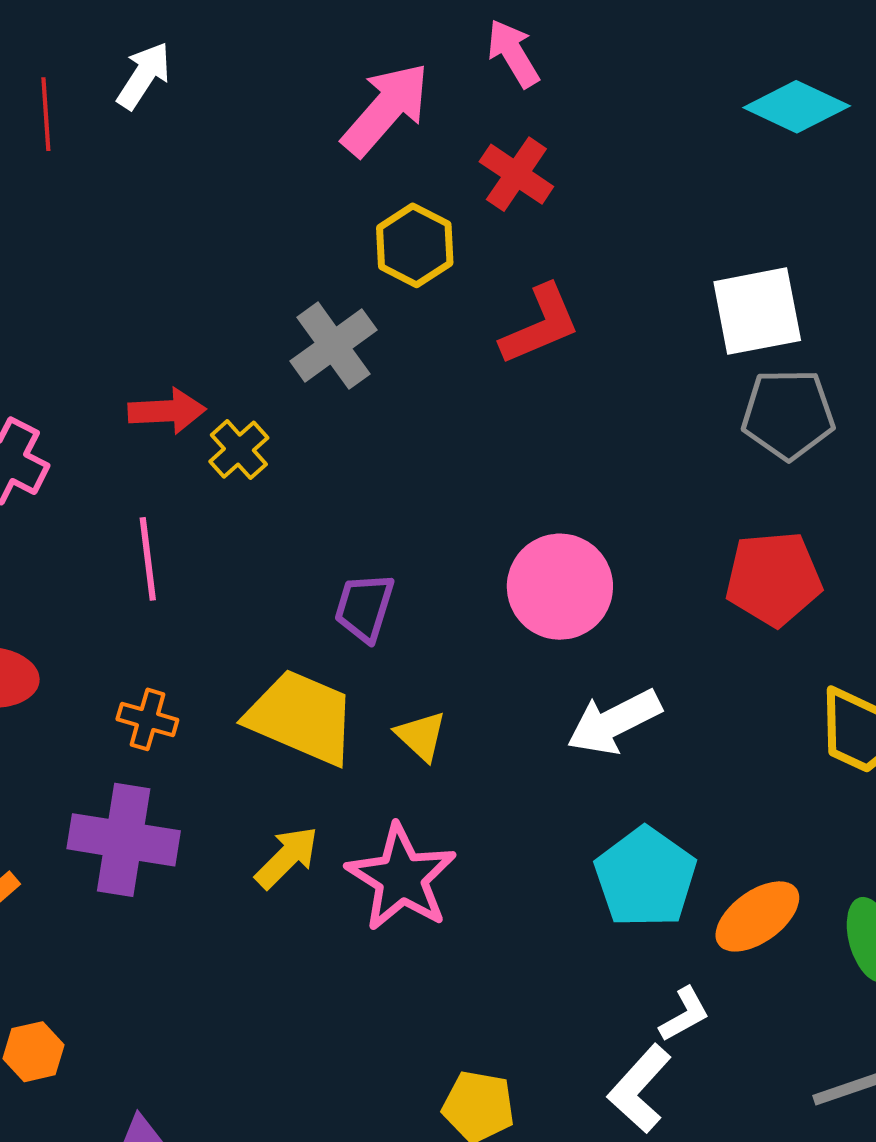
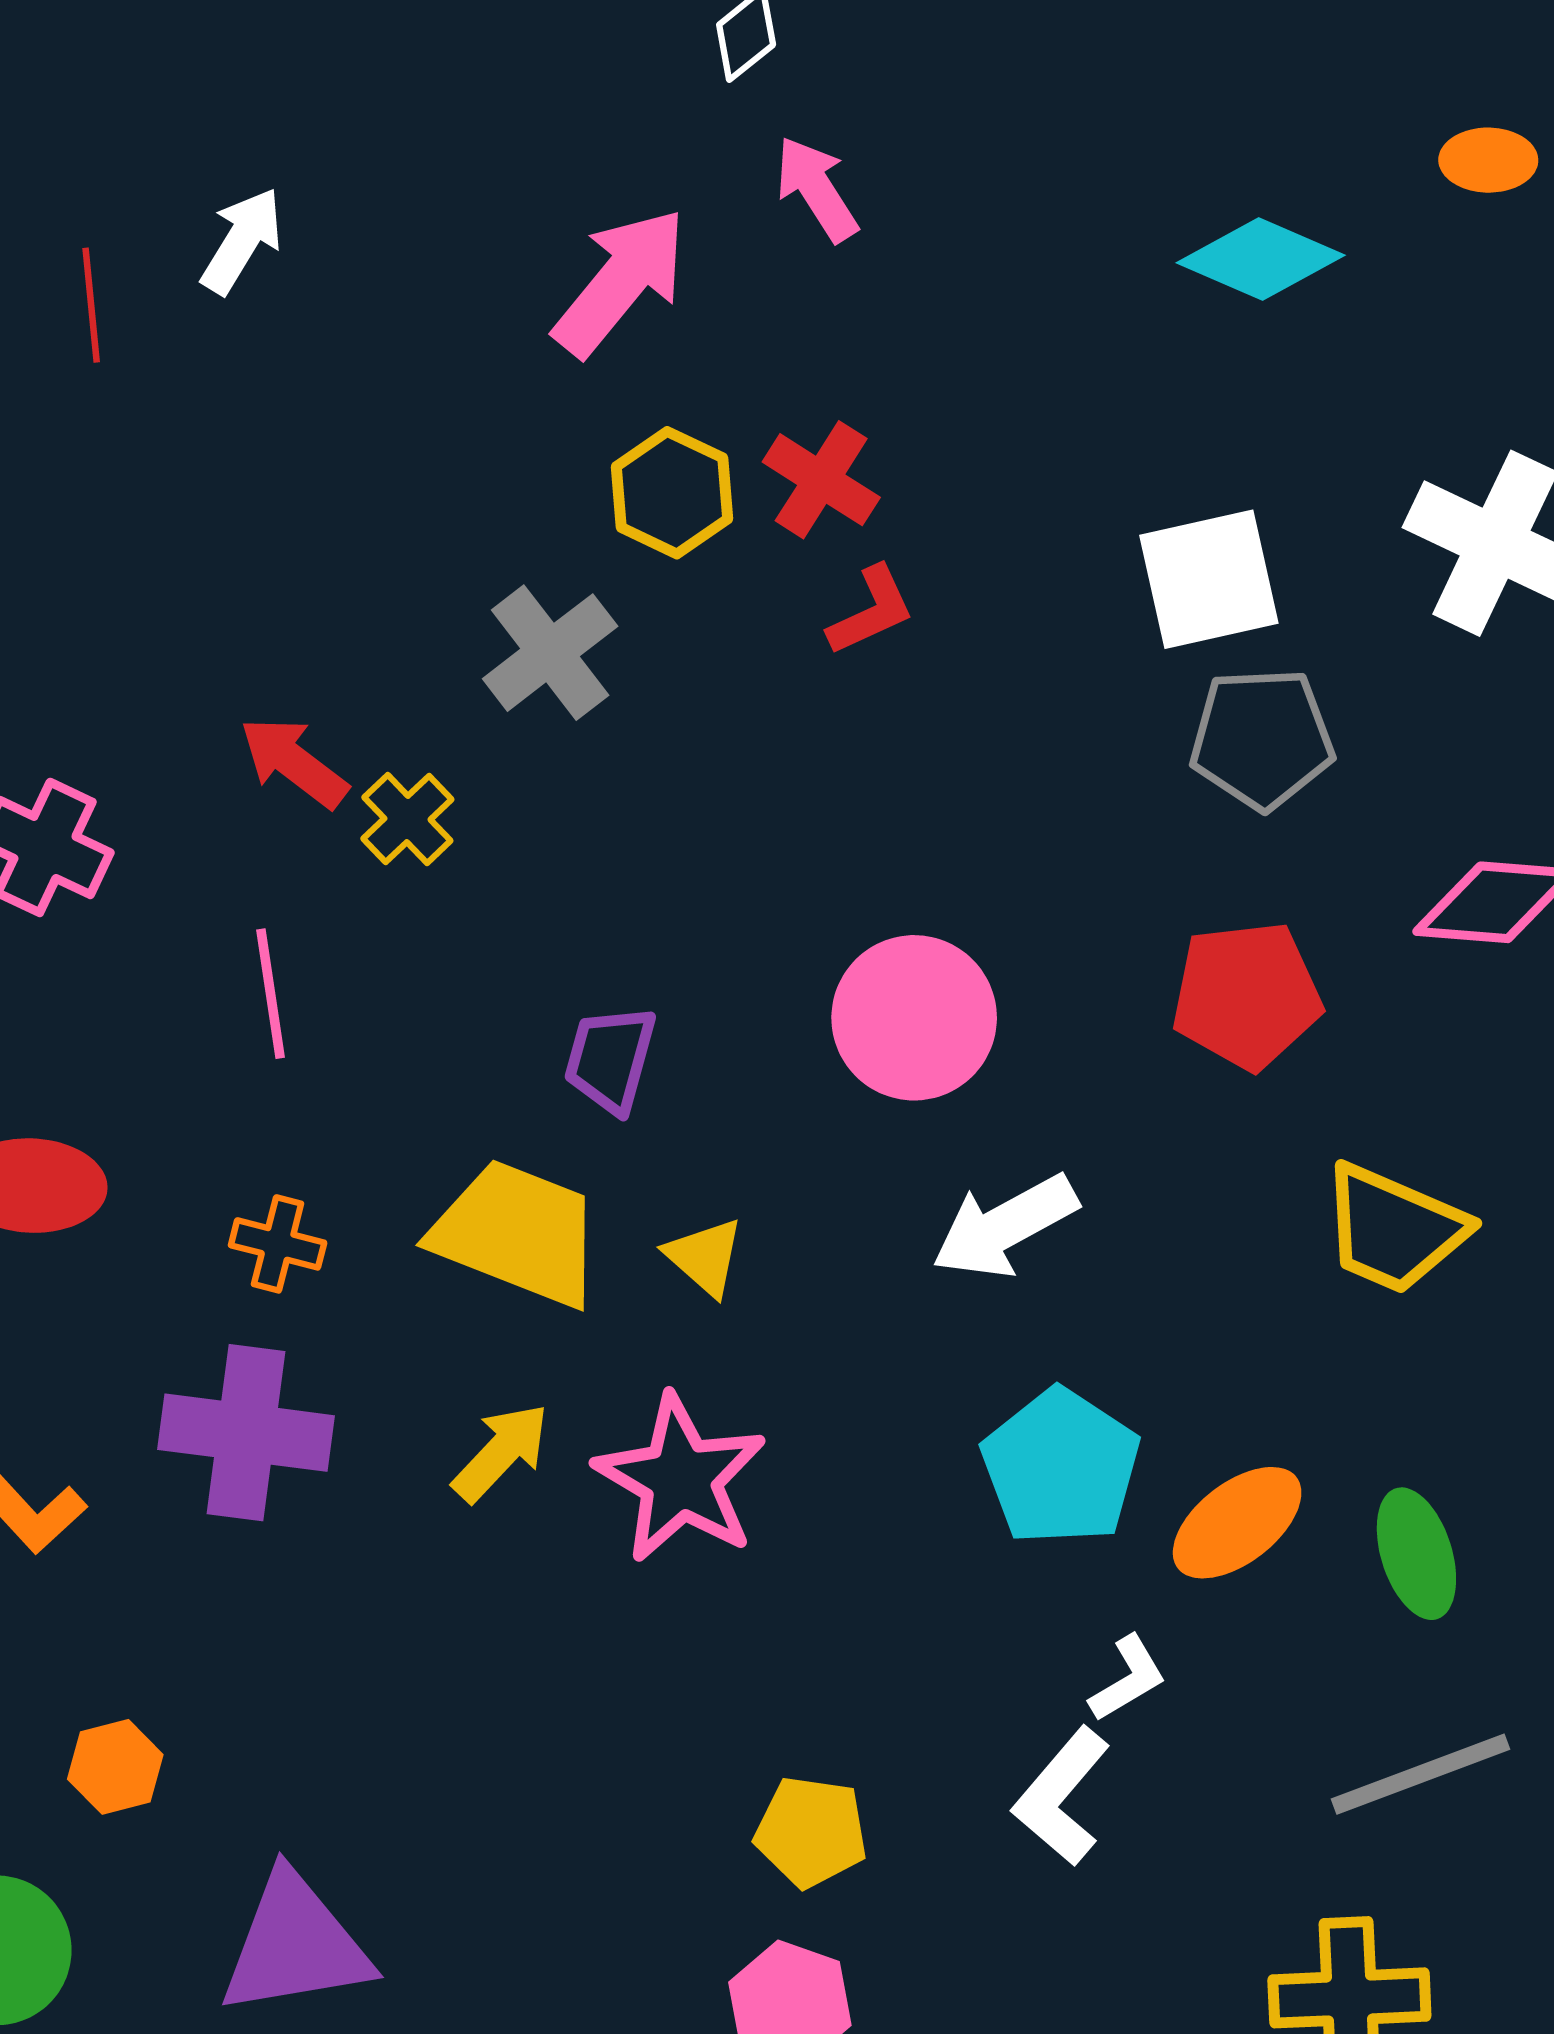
red cross: (516, 174) -> (821, 480), moved
red L-shape: (540, 325) -> (871, 611), size x0.7
red arrow: (167, 411) -> (294, 762), turned -138

